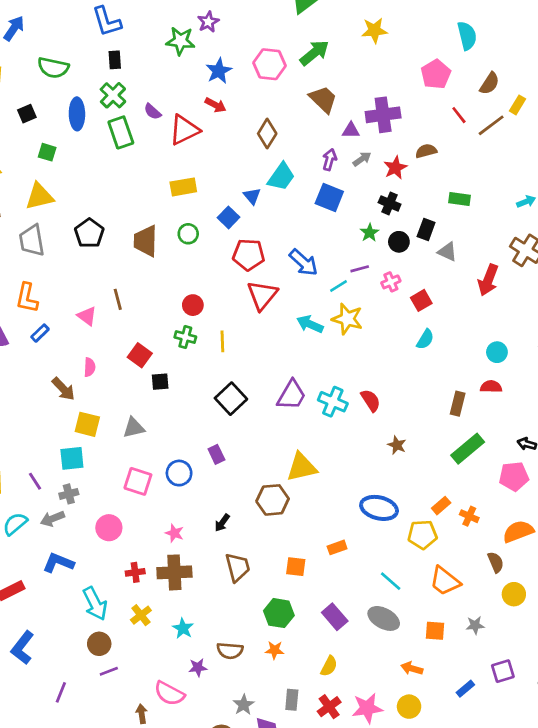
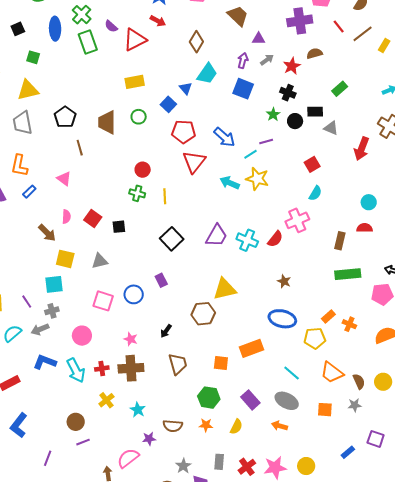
yellow rectangle: (517, 105) -> (384, 45), moved
purple cross: (383, 115) -> (300, 21), moved
green rectangle: (459, 199) -> (340, 89), turned -49
black rectangle: (426, 230) -> (315, 112), turned 70
pink cross: (391, 282) -> (297, 220), moved, size x1.6
brown line: (118, 299) -> (80, 148), moved
red square: (140, 355) -> (93, 219), moved
red semicircle: (371, 400) -> (275, 239), turned 72
brown star: (397, 445) -> (284, 281), moved
green rectangle: (468, 449) -> (348, 274), turned 35
orange rectangle: (337, 547) -> (251, 348), size x1.6
brown semicircle: (496, 562) -> (359, 381), moved
cyan arrow: (95, 604) -> (76, 370), moved
yellow semicircle: (329, 666) -> (236, 427), moved
orange arrow: (412, 668) -> (279, 426), moved
purple square: (503, 671) -> (376, 439), turned 36
pink semicircle: (169, 693) -> (128, 458), turned 115

